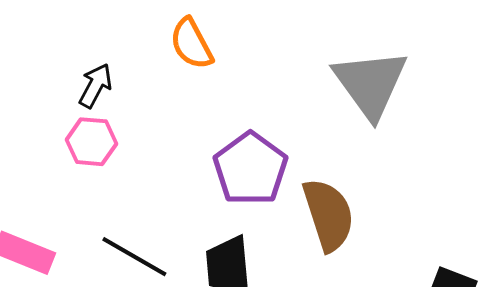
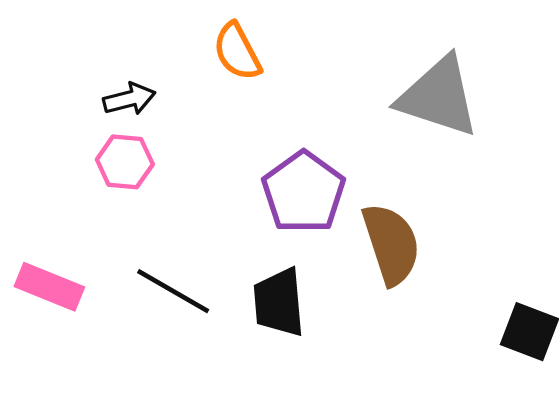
gray triangle: (370, 84) -> (438, 97), turned -36
black arrow: (95, 86) -> (129, 99), turned 48

